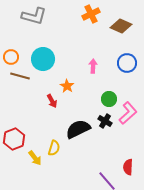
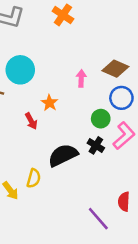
orange cross: (91, 14) -> (63, 15), moved, turned -30
brown diamond: (121, 26) -> (115, 69), moved
blue circle: (127, 63) -> (121, 98), moved

